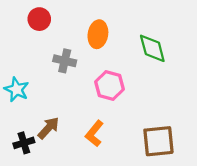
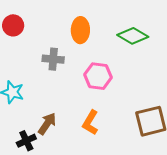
red circle: (39, 19) -> (13, 25), moved
green diamond: (152, 48) -> (133, 36), turned -36

